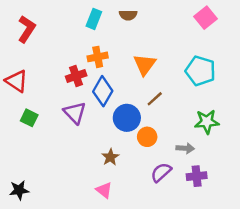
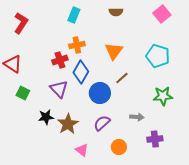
brown semicircle: (128, 15) -> (116, 12), moved
orange circle: (147, 137) -> (119, 147), moved
gray arrow: (185, 148) -> (137, 117), moved
brown star: (110, 157) -> (68, 124), moved, size x1.5
purple semicircle: (161, 172) -> (102, 123), moved
black star: (19, 190) -> (46, 117), moved

